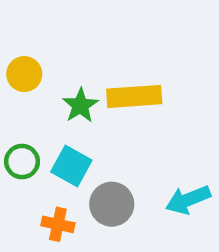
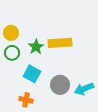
green circle: (22, 162) -> (12, 53), moved
gray circle: (112, 204) -> (60, 85), moved

